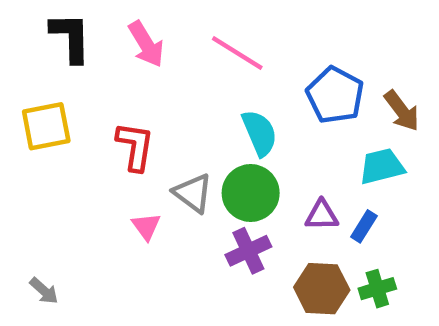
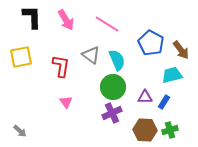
gray triangle: (193, 193) -> (91, 55), moved

